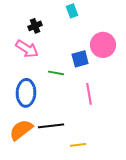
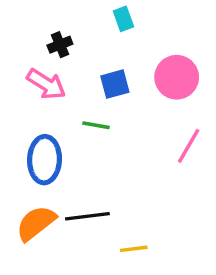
blue square: (80, 59) -> (115, 84), moved
pink line: (89, 94) -> (189, 146), moved, turned 40

